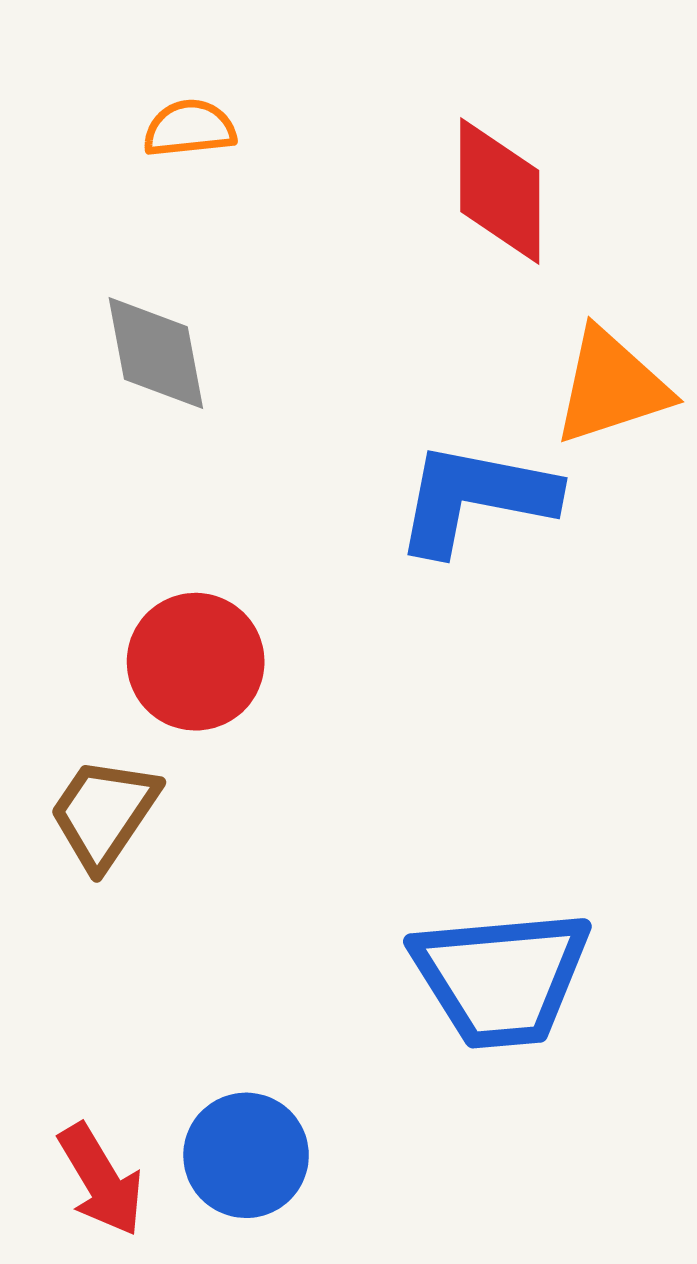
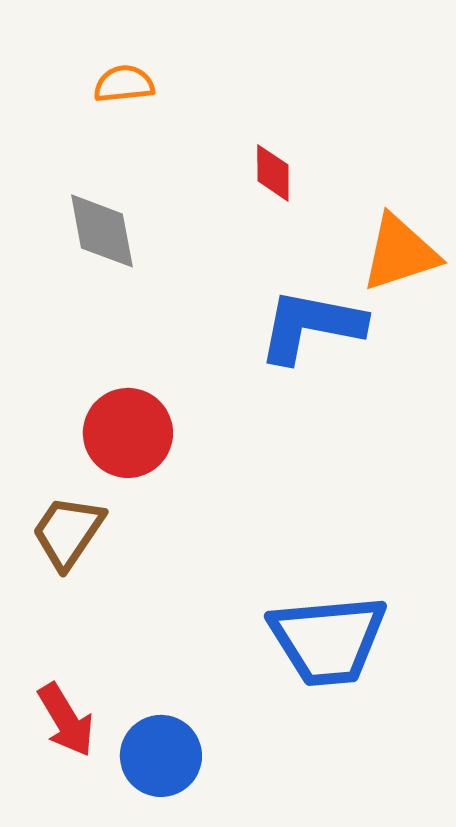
red diamond: (500, 191) -> (273, 173), moved, size x0.6
red arrow: (101, 1180) -> (66, 720), moved

